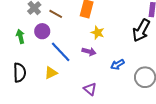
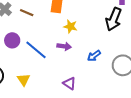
purple circle: (42, 31) -> (12, 40), moved
yellow triangle: (51, 73) -> (24, 80), moved, turned -32

